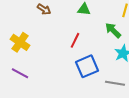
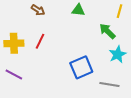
red line: (75, 40) -> (40, 41), moved
yellow cross: (20, 42) -> (14, 43), turned -36

